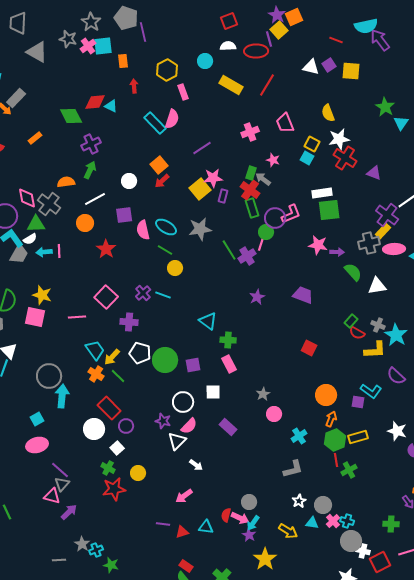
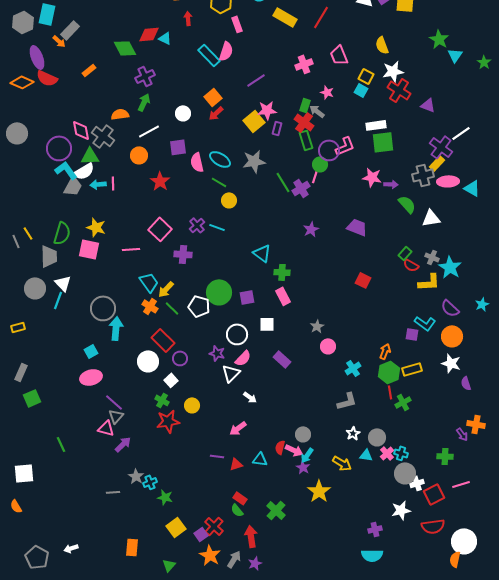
white semicircle: (30, 239) -> (84, 171), size x1.5
white pentagon: (140, 353) -> (199, 306), moved
orange circle: (326, 395) -> (452, 336), moved
white cross: (363, 551) -> (417, 483), turned -32

